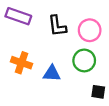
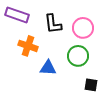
orange cross: (22, 63) -> (28, 46), moved

